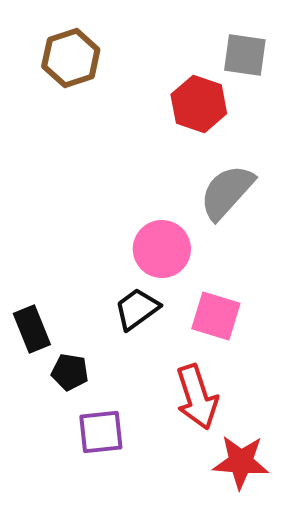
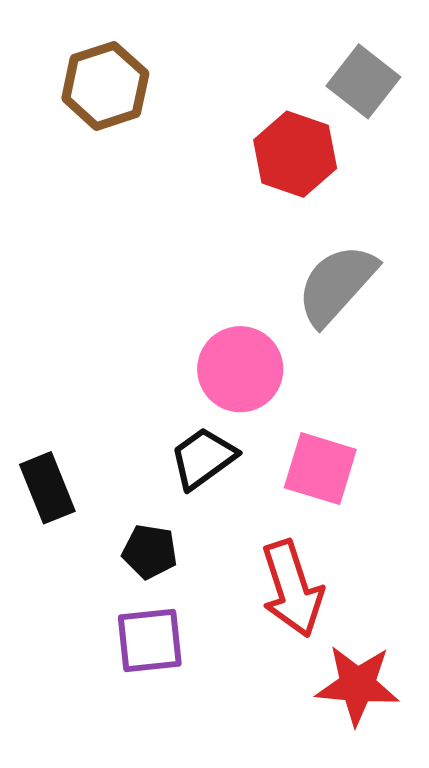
gray square: (245, 55) -> (363, 81), turned 30
black pentagon: (70, 372) -> (150, 552), moved

